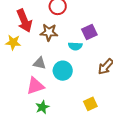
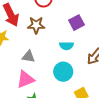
cyan semicircle: (75, 46) -> (66, 46), moved
cyan circle: (63, 71) -> (63, 72), moved

